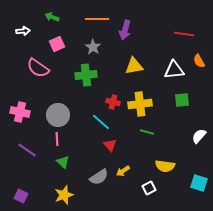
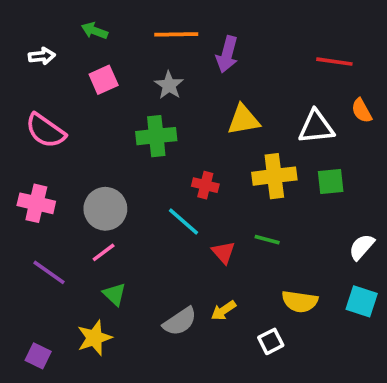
pink semicircle: (38, 68) -> (45, 131), moved
yellow cross: (140, 104) -> (274, 176), moved
pink line: (57, 139) -> (104, 252), turned 56
red triangle: (110, 145) -> (223, 252), moved
cyan square: (199, 183) -> (362, 301), moved
yellow star: (64, 195) -> (94, 338), moved

